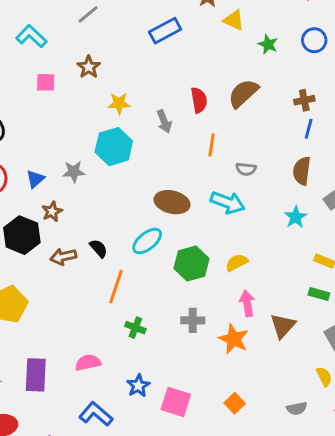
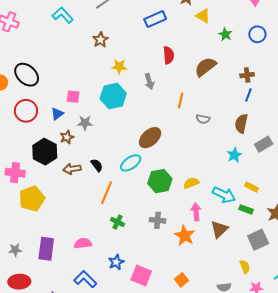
pink square: (46, 82) -> (73, 97), moved
red semicircle: (199, 100) -> (169, 55), moved
gray star: (74, 172) -> (85, 123), moved
brown ellipse: (172, 202) -> (150, 138), turned -60
cyan arrow: (228, 203) -> (224, 195), moved

